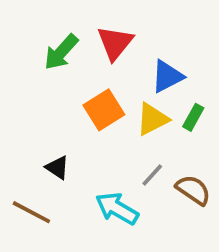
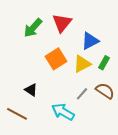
brown semicircle: (193, 190) -> (105, 91), moved

